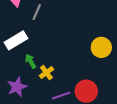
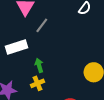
green arrow: (31, 61) -> (39, 65), moved

